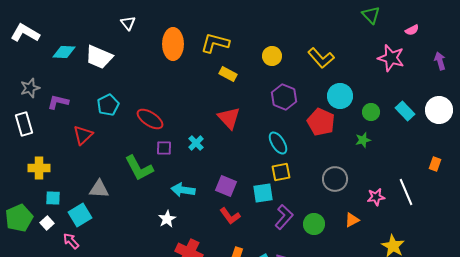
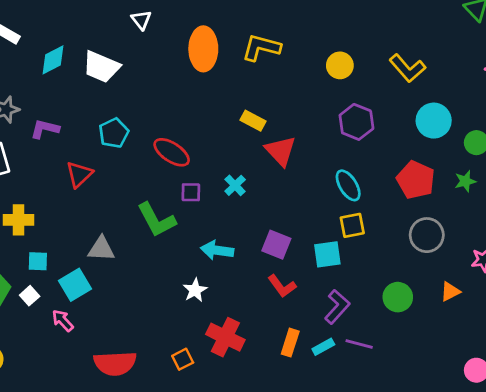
cyan diamond: (64, 52) -> (53, 60), turned -30
yellow rectangle: (228, 74) -> (253, 121), moved
red pentagon: (321, 122) -> (416, 180), moved
purple L-shape: (284, 217) -> (337, 307), moved

